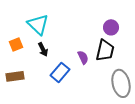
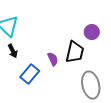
purple circle: (111, 27) -> (92, 32), moved

